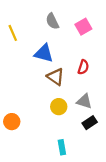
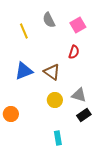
yellow line: (13, 33) -> (24, 31), moved
blue triangle: (44, 53) -> (24, 71), moved, turned -36
red semicircle: (83, 67) -> (74, 52), moved

